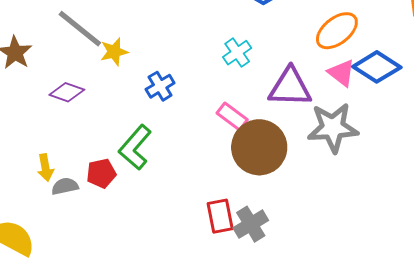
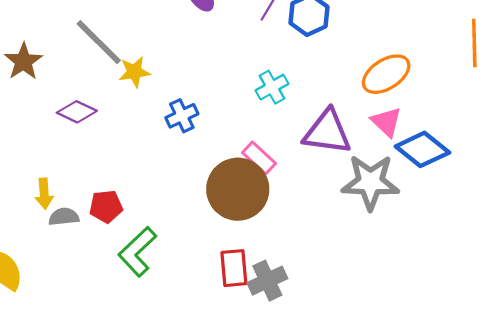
blue diamond: (377, 67) -> (422, 149), moved
green L-shape: (135, 147) -> (137, 252), moved
brown circle: (259, 147) -> (238, 189), moved

